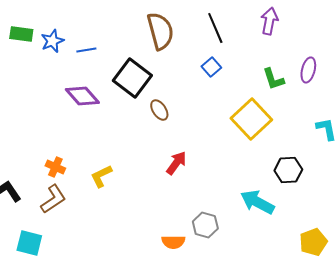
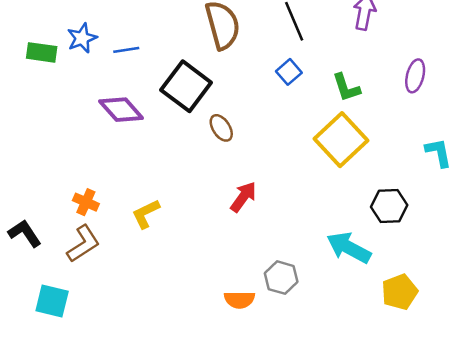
green rectangle: (21, 34) -> (42, 52), moved
green L-shape: (273, 79) -> (346, 88), moved
yellow pentagon: (313, 242) -> (400, 292), moved

